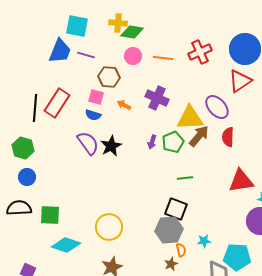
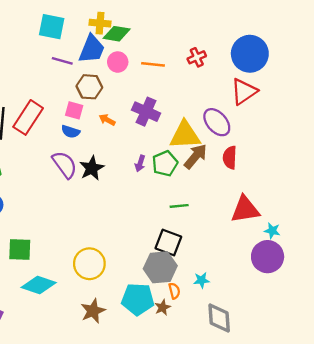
blue trapezoid: (60, 51) -> (92, 49), moved
red cross: (200, 52) -> (197, 57), size x0.7
cyan pentagon: (237, 257) -> (138, 299), moved

